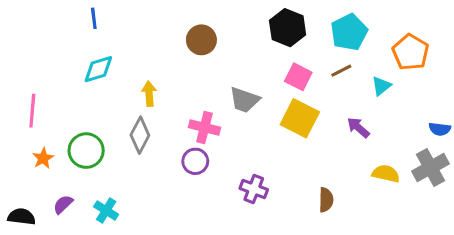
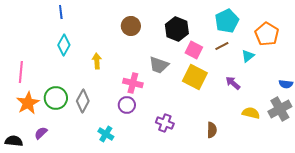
black hexagon: (288, 28) -> (177, 29), moved
cyan diamond: (98, 69) -> (64, 45), turned -45
gray diamond: (140, 135) -> (83, 101), moved
orange star: (43, 158) -> (28, 103), size x1.6
cyan cross: (106, 211) -> (106, 134), moved

